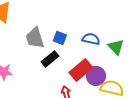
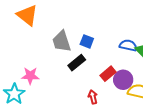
blue semicircle: (91, 39) -> (128, 45), moved
red rectangle: (81, 70) -> (108, 74), size x0.7

